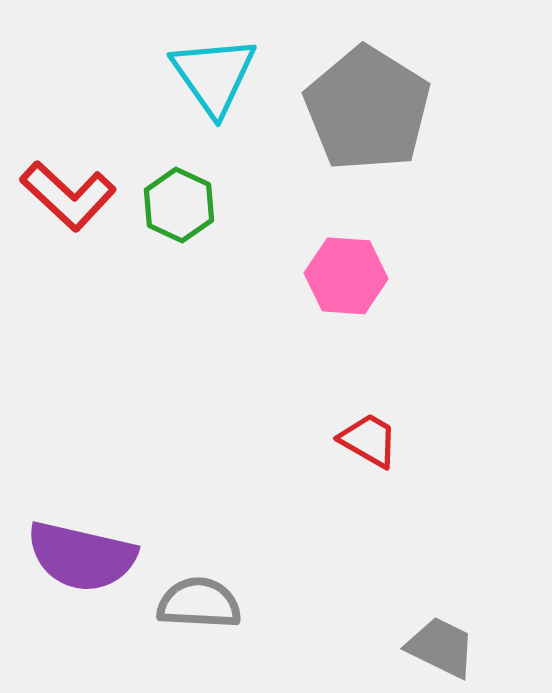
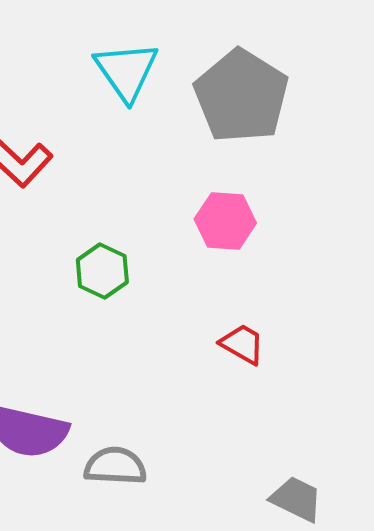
green hexagon: (179, 205) -> (102, 271), moved

